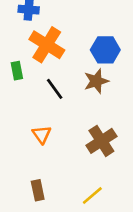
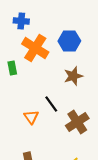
blue hexagon: (105, 50) -> (69, 41), moved
black line: (55, 89) -> (51, 104), moved

